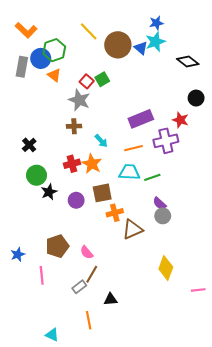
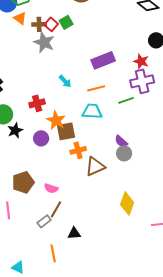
brown cross: (74, 126) -> (39, 24), moved
purple cross: (166, 141) -> (142, 81), moved
orange star: (92, 164) -> (56, 120), moved
green line: (152, 177) -> (126, 100), moved
pink semicircle: (87, 252) -> (51, 188), turned -32

